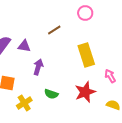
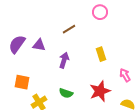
yellow rectangle: (86, 55) -> (101, 54), size x0.6
purple arrow: (38, 67) -> (64, 60), moved

